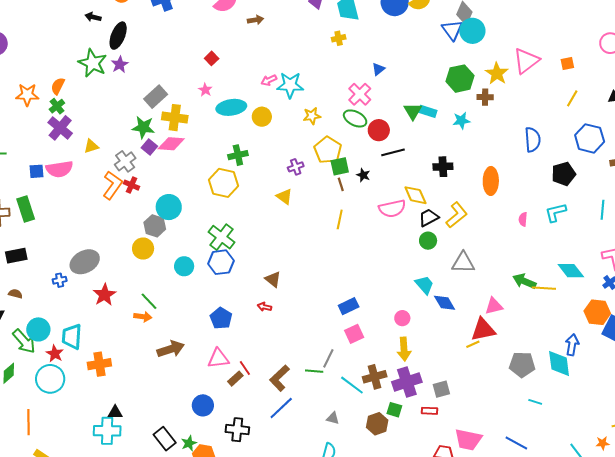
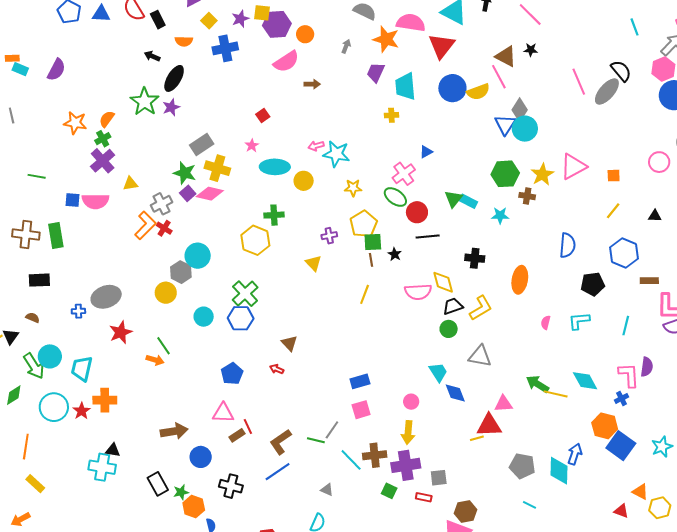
brown arrow: (171, 349) -> (174, 431), moved
red star: (55, 354) -> (82, 411), moved
brown hexagon: (377, 424) -> (465, 512), moved

